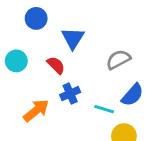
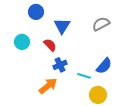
gray semicircle: (118, 60) -> (101, 24), moved
orange arrow: (36, 111) -> (48, 86), moved

